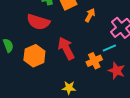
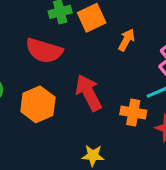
orange cross: (94, 61) -> (133, 112), turned 35

